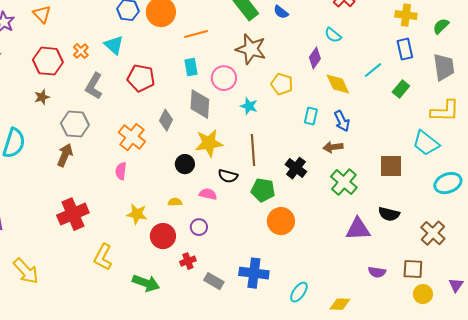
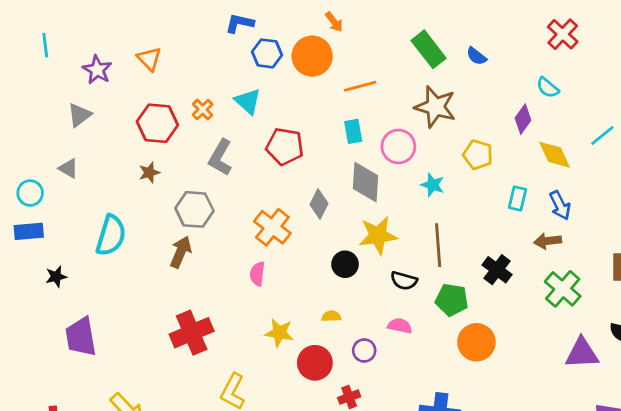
pink semicircle: (208, 194) -> (400, 326), moved

